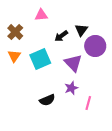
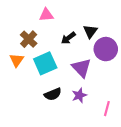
brown cross: (15, 32) -> (29, 39), moved
black semicircle: (47, 100) -> (53, 94), moved
pink line: (88, 103) -> (107, 109), moved

